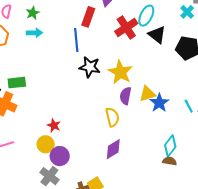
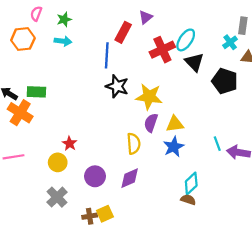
yellow star: (120, 72) -> (149, 97), turned -30
blue star: (159, 103) -> (174, 147), moved
purple circle: (60, 156) -> (95, 176), moved

